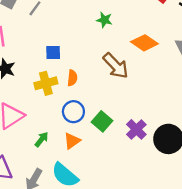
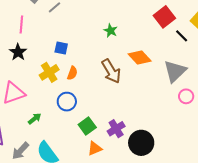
yellow cross: (46, 83) -> (49, 72), turned -30
green square: (102, 121) -> (87, 126), moved
orange triangle: (72, 141) -> (95, 149), moved

